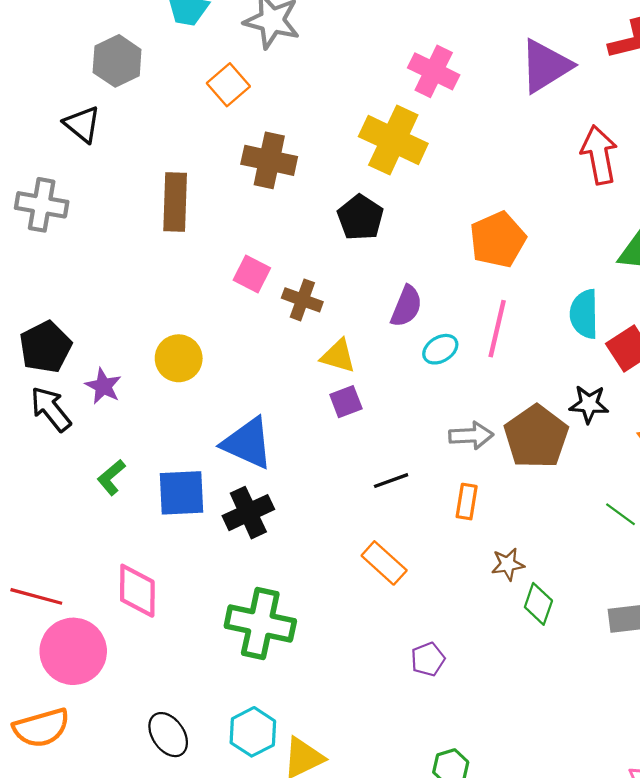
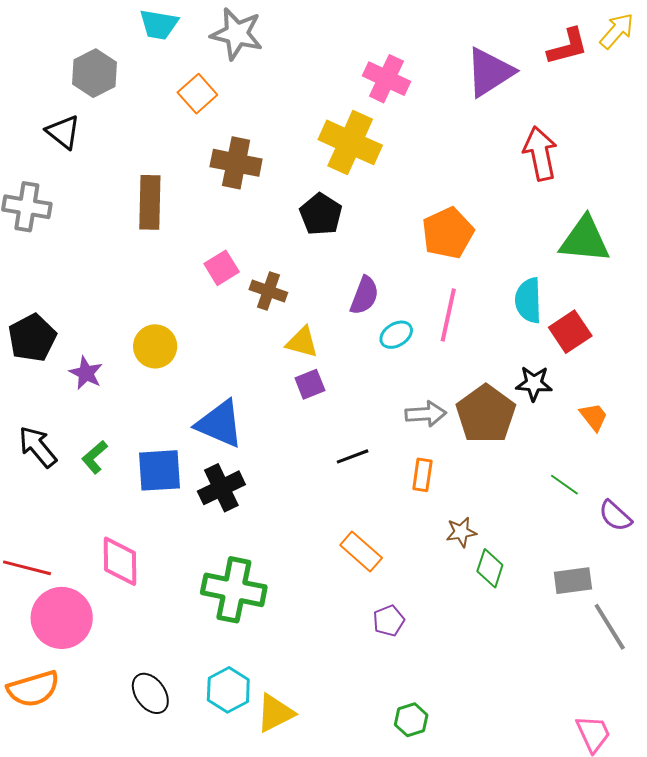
pink square: (252, 274) -> (222, 268), turned 32
black arrow: (51, 409) -> (38, 447), moved
orange rectangle: (384, 563) -> (361, 552), moved

